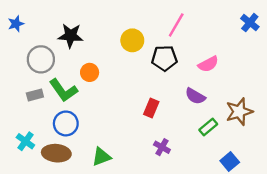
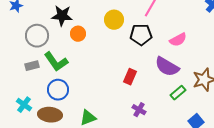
orange circle: (90, 72) -> (78, 34), moved
purple semicircle: (195, 96) -> (167, 67), size x1.4

